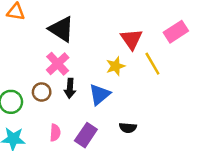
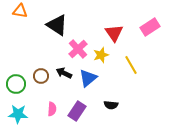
pink cross: (58, 64) -> (78, 49), moved
yellow line: (152, 64) -> (131, 65), moved
black arrow: (70, 88) -> (64, 73), turned 112

